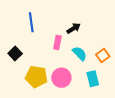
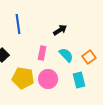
pink rectangle: (57, 42) -> (42, 53), moved

